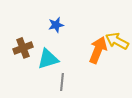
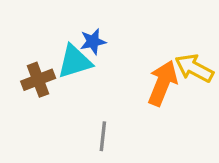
cyan triangle: (48, 59) -> (75, 61), moved

